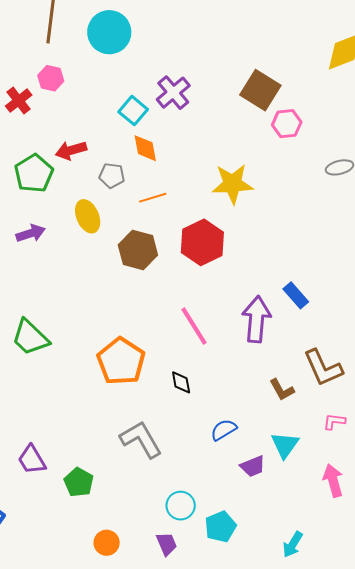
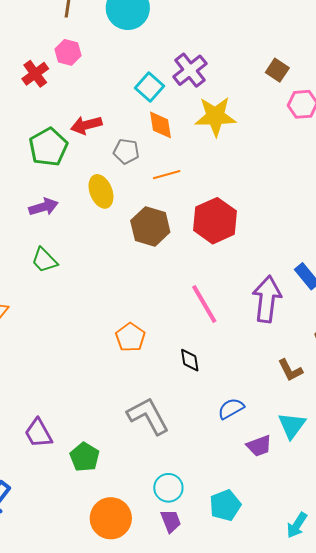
brown square: (260, 90) -> (277, 70), size x0.6
yellow star: (232, 184) -> (215, 116), moved
green trapezoid: (30, 337) -> (44, 260), moved, size x0.7
orange pentagon: (121, 361) -> (130, 337), size x0.6
cyan circle: (181, 506) -> (168, 488), moved
orange circle: (107, 543) -> (111, 518), size x1.6

